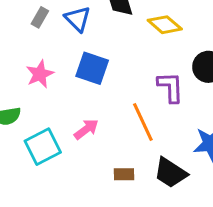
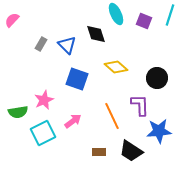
yellow diamond: (165, 25) -> (116, 67), moved
pink star: (40, 74) -> (44, 100), moved
purple L-shape: (170, 87) -> (140, 105), moved

